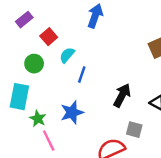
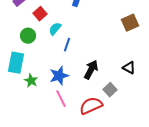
black arrow: (122, 95) -> (91, 70), moved
gray square: (134, 130) -> (110, 90), turned 32
pink line: (49, 141) -> (61, 99), moved

